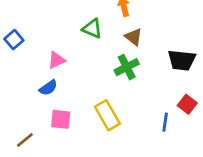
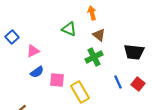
pink triangle: (57, 60) -> (33, 51), moved
pink square: (61, 119) -> (57, 80), moved
blue line: (165, 122) -> (118, 82), moved, turned -32

